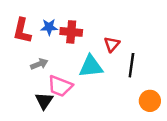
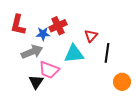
blue star: (49, 27) -> (43, 34), moved
red cross: (71, 32) -> (58, 26), turned -30
gray arrow: (39, 64) -> (32, 52), size x1.5

